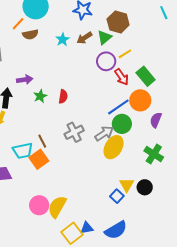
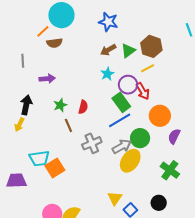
brown hexagon: (118, 22) -> (151, 46), moved
cyan star: (63, 40) -> (107, 74), moved
purple circle: (106, 61) -> (128, 85), moved
green rectangle: (146, 76) -> (121, 102), moved
purple arrow: (25, 80) -> (47, 79), moved
blue line: (118, 107) -> (120, 120), moved
brown line: (42, 141) -> (68, 125), moved
yellow triangle: (127, 185) -> (115, 198), moved

